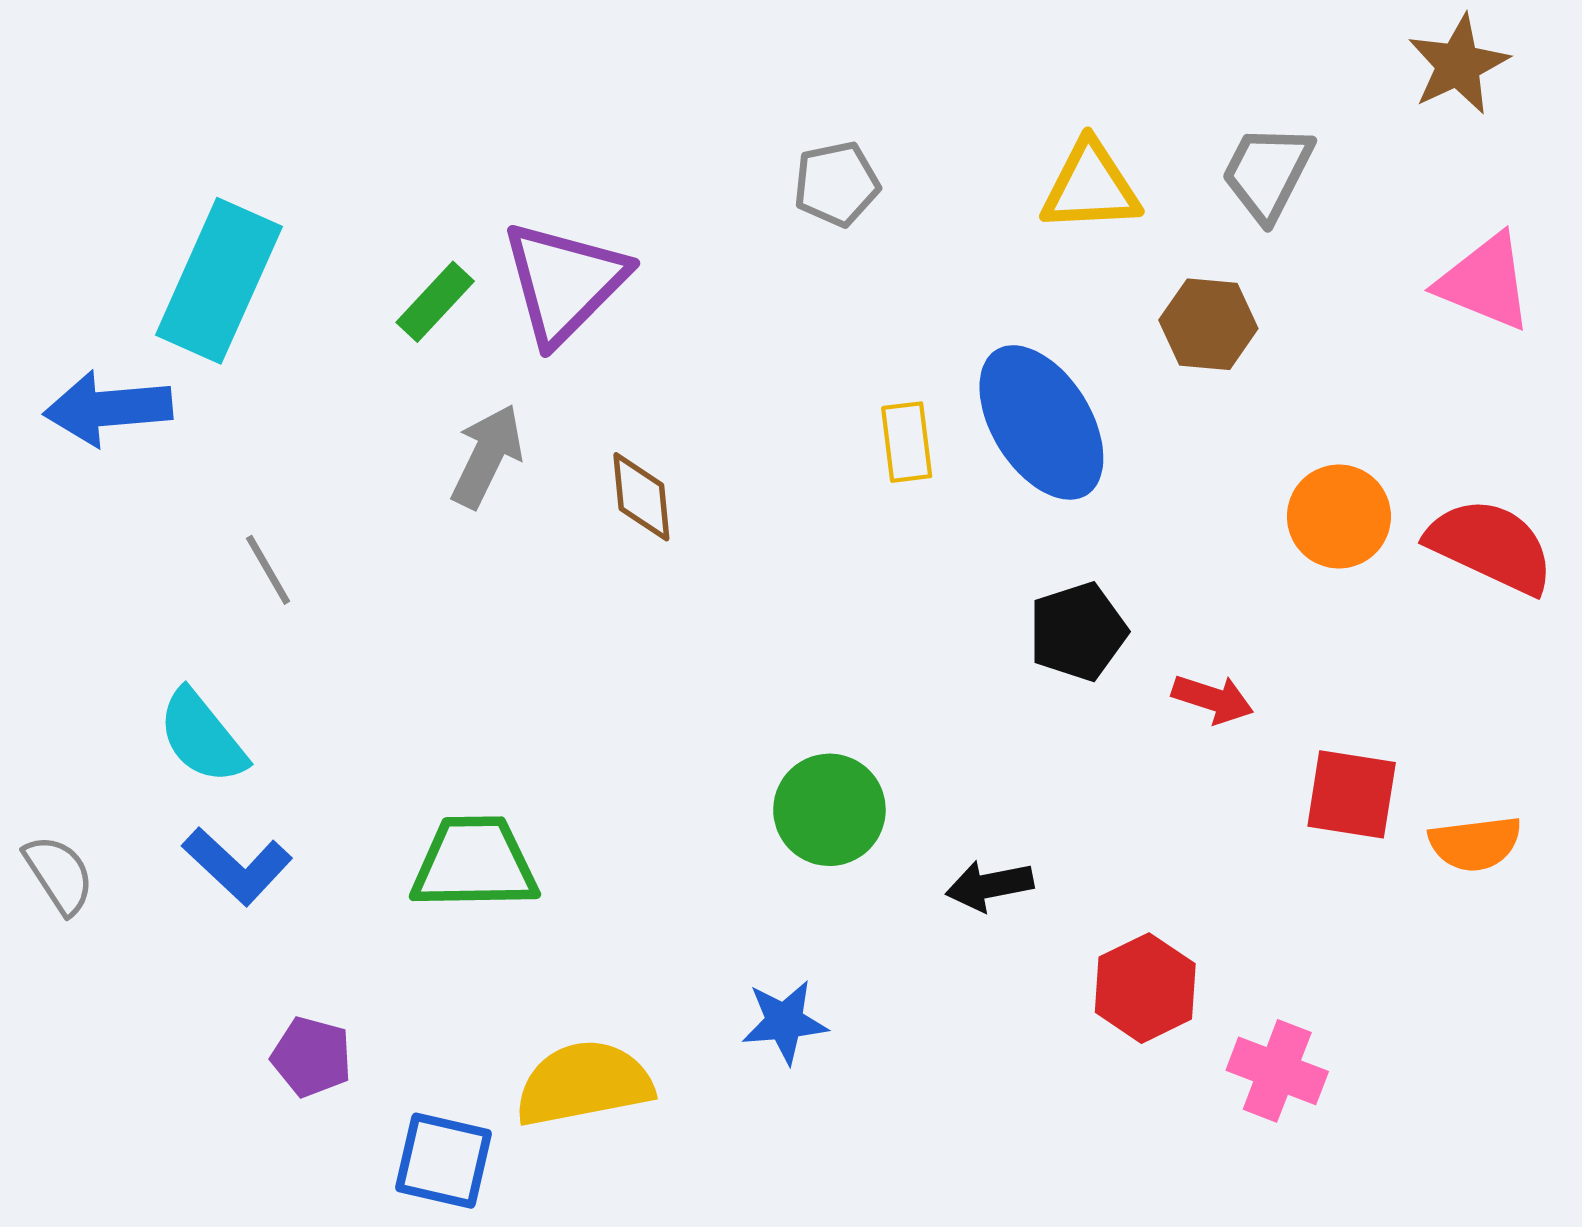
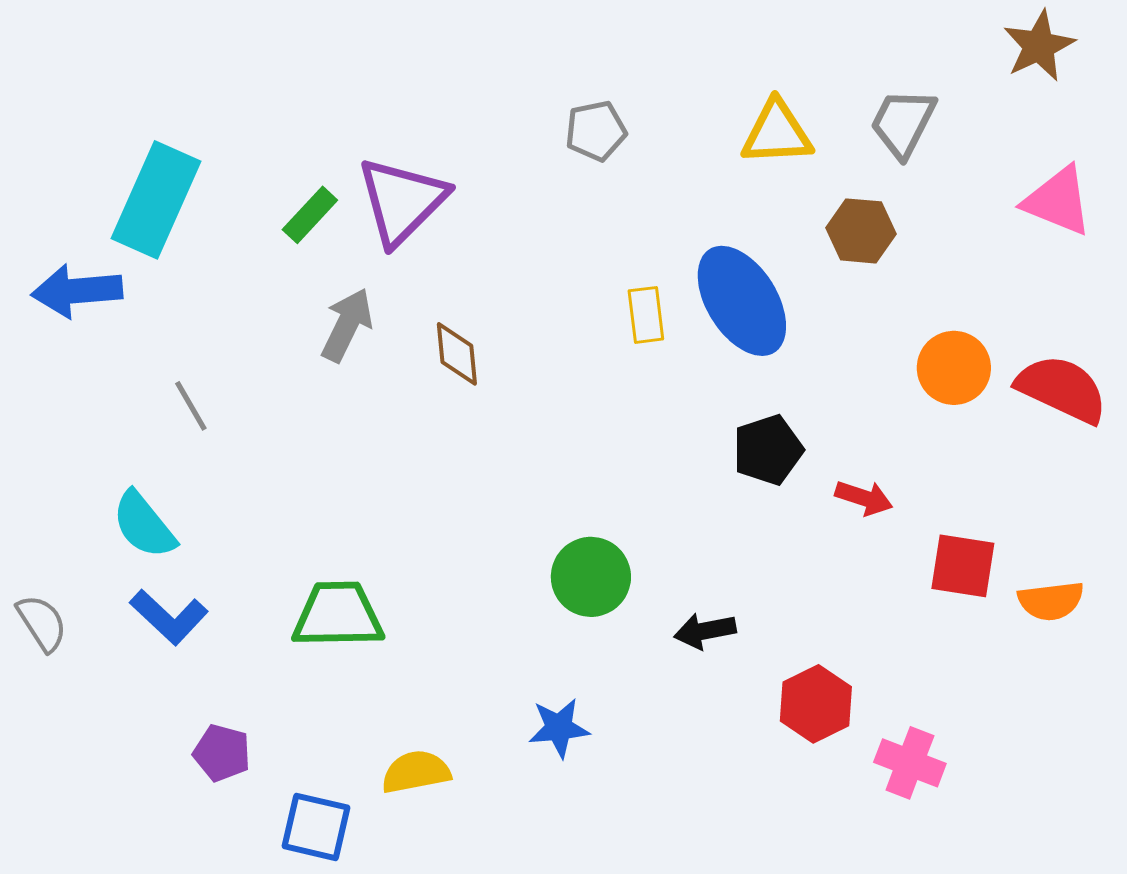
yellow semicircle: (584, 1084) -> (416, 772), size x0.7

